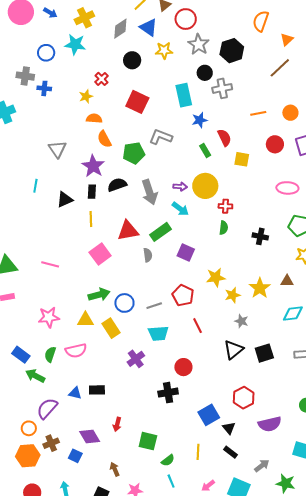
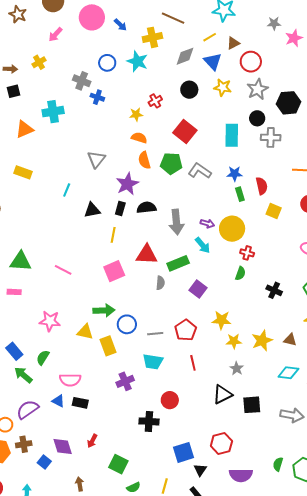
blue star: (200, 120) -> (235, 174), moved
green pentagon: (134, 153) -> (171, 163), moved
pink semicircle: (76, 351) -> (70, 380), moved

